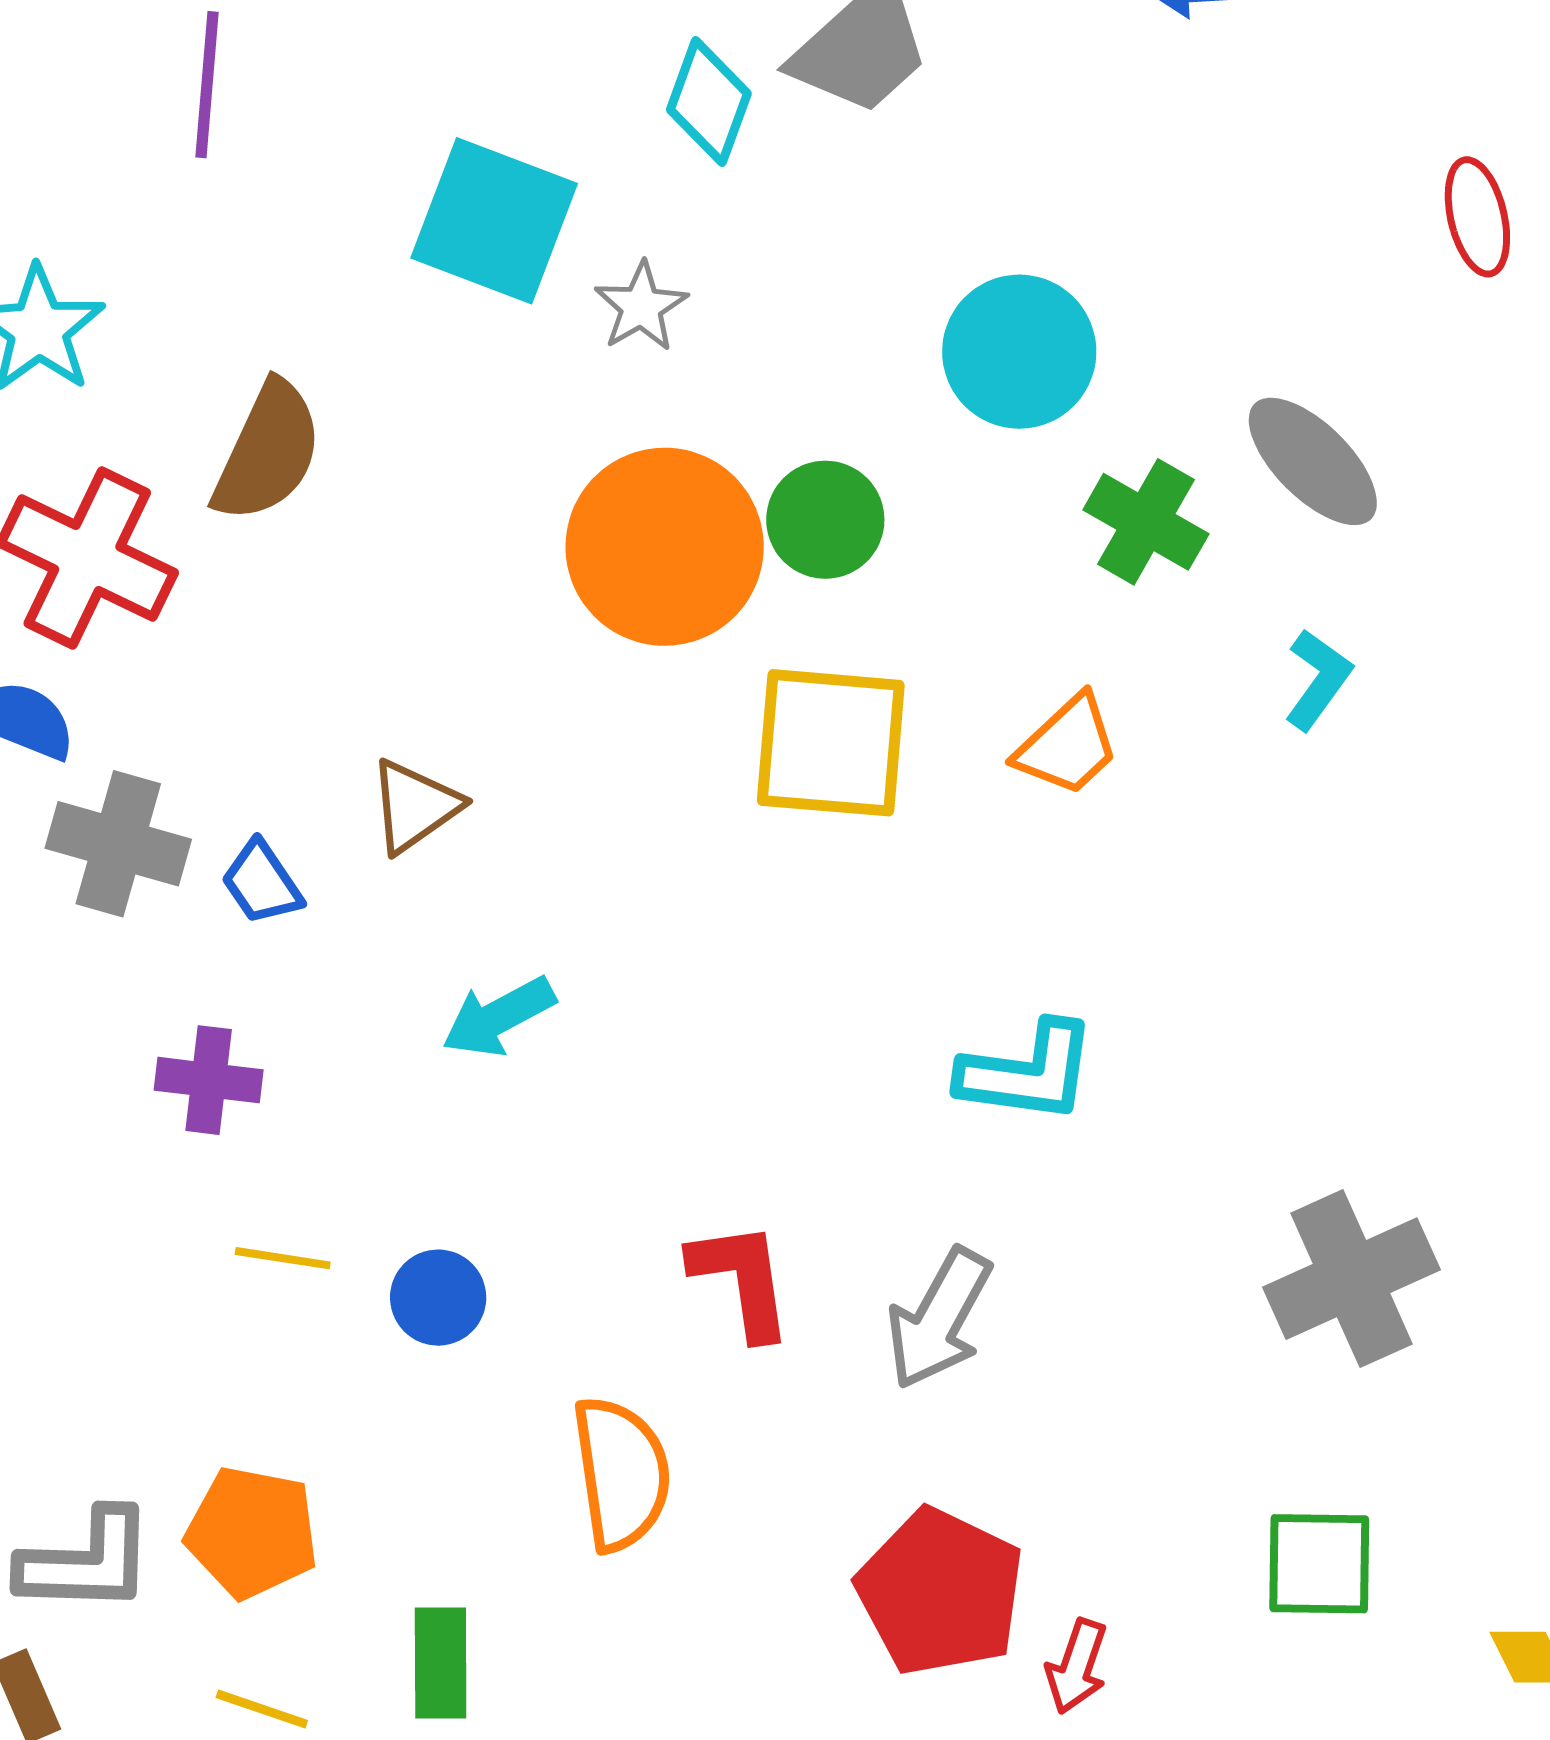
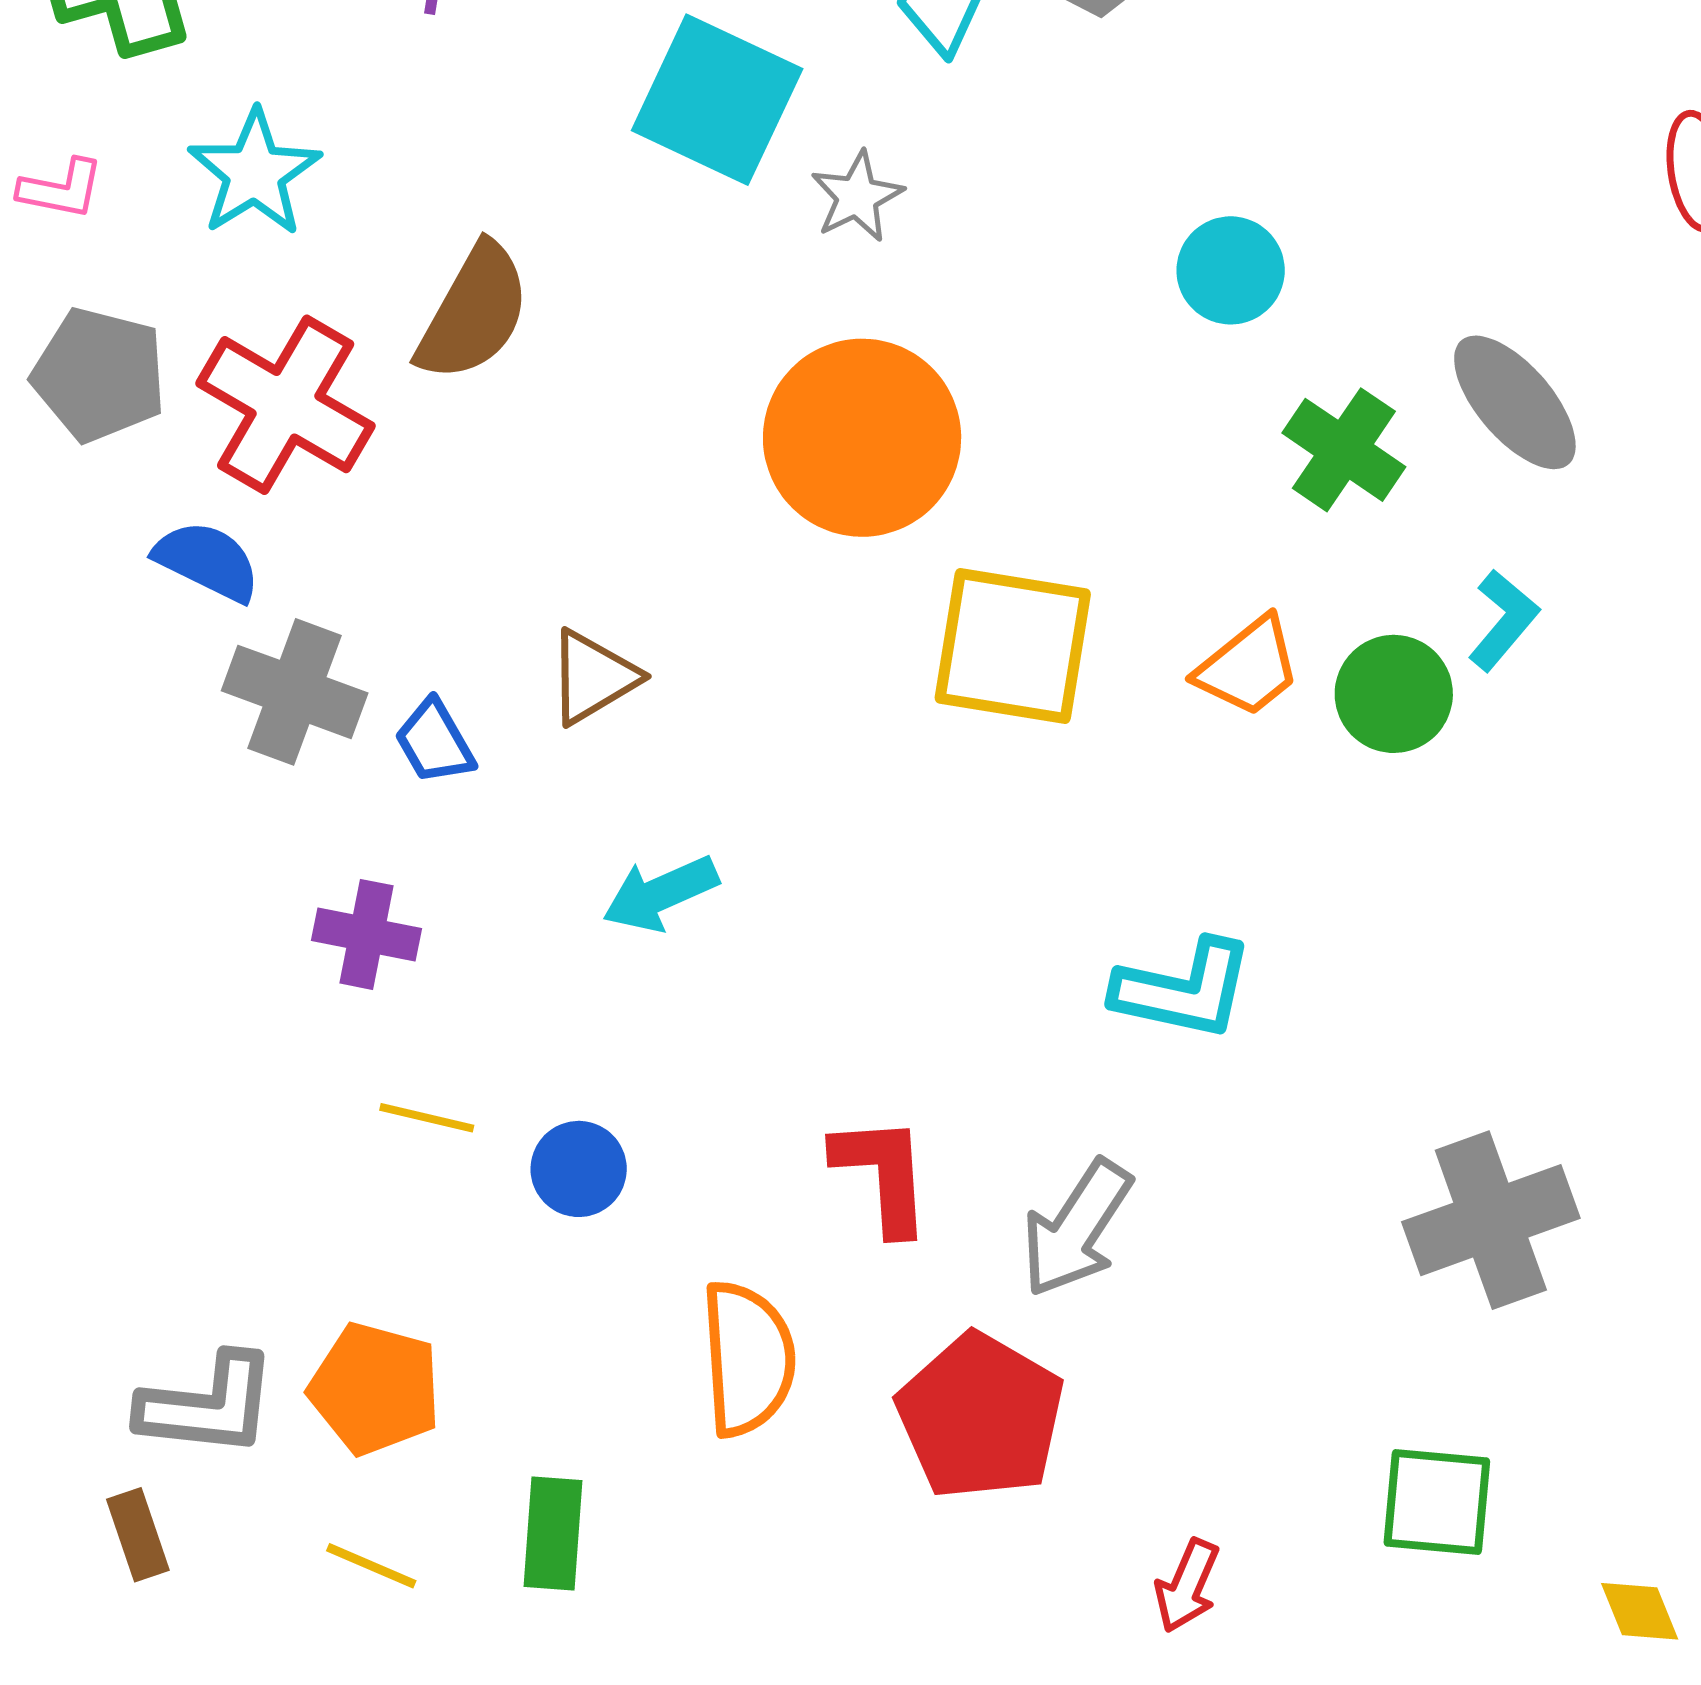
cyan circle: (1019, 352) -> (1231, 270), size x0.7
green circle: (825, 520) -> (1394, 694), moved
red pentagon: (940, 1592) -> (981, 1416), moved

